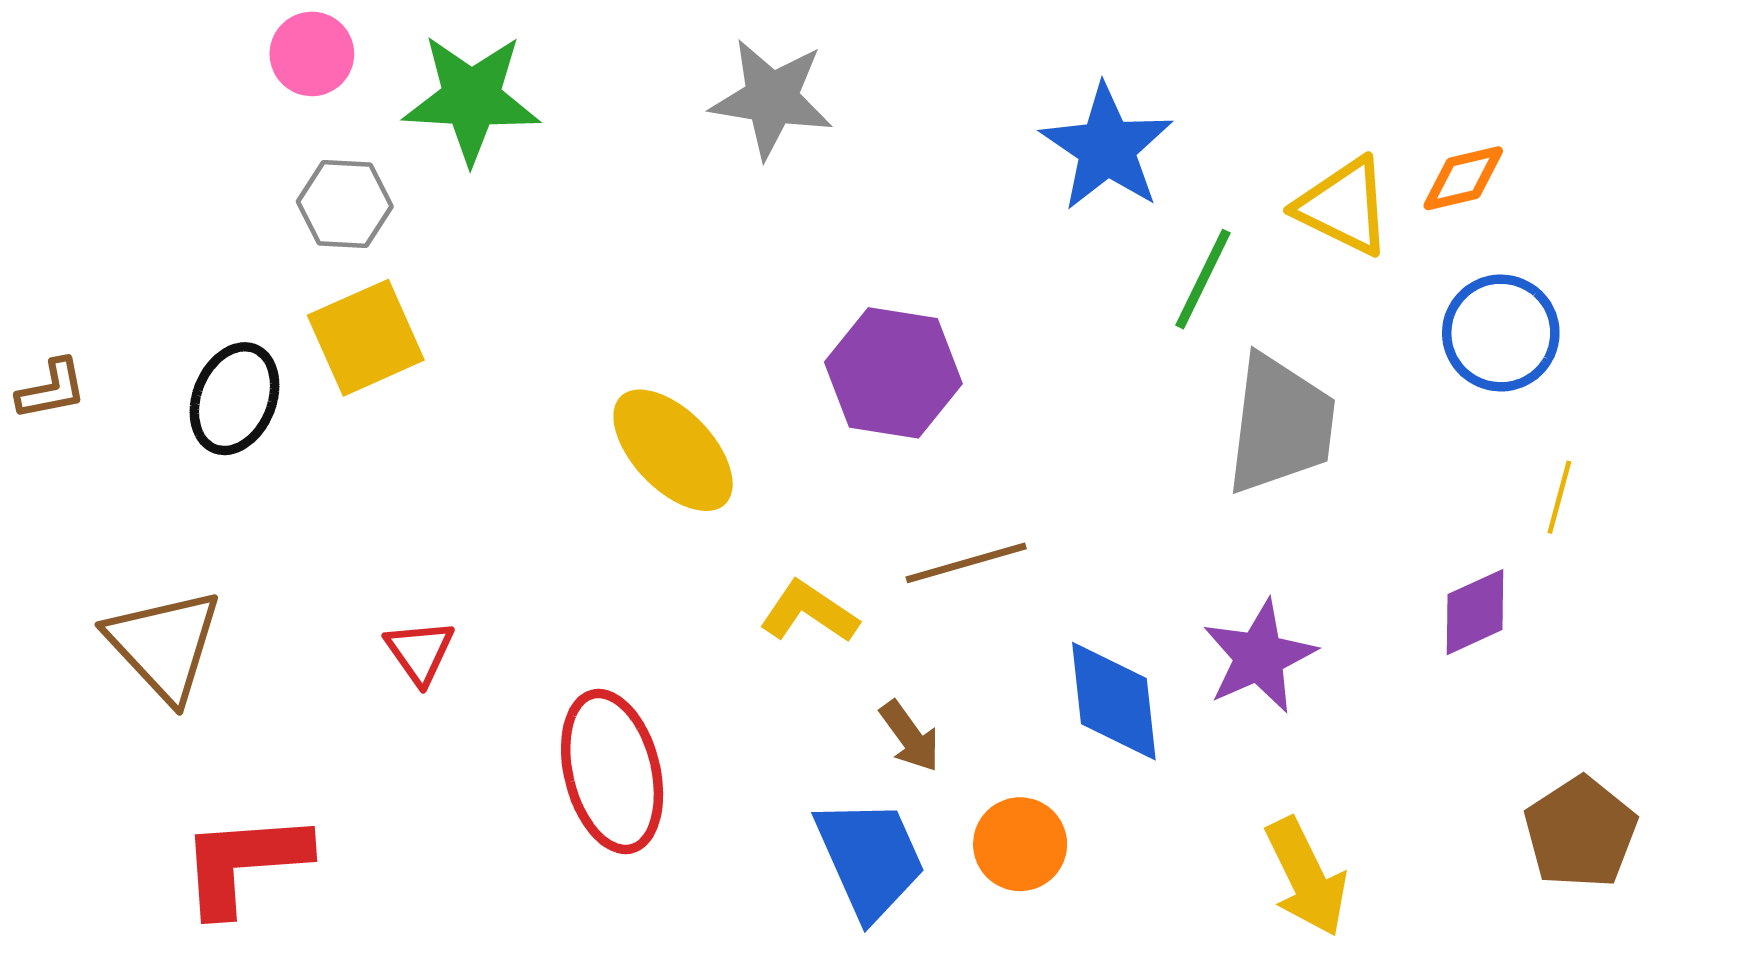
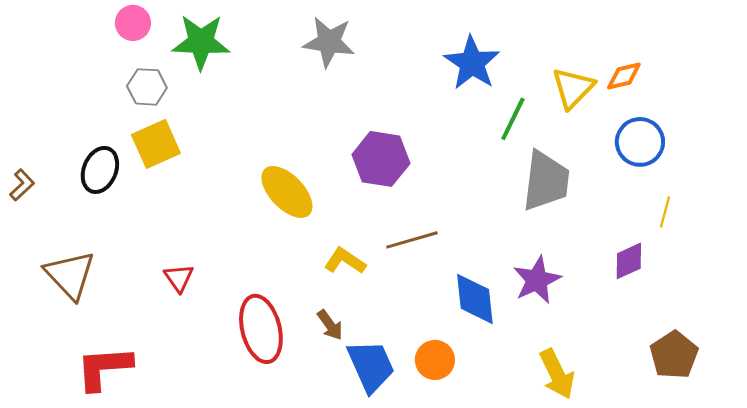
yellow triangle: (1344, 206) -> (573, 88), turned 48
brown L-shape: (52, 389) -> (22, 185), moved, turned -32
brown arrow: (910, 736) -> (330, 325), moved

